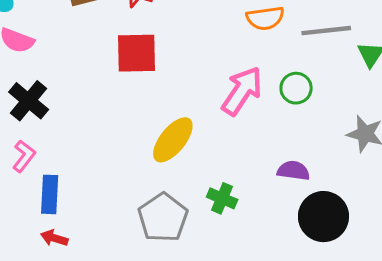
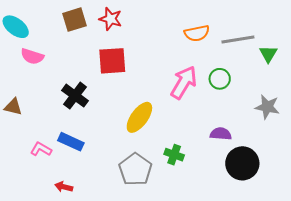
black cross: (29, 101) -> (75, 96), moved
pink L-shape: (24, 156) -> (41, 149), moved, turned -95
blue rectangle: (50, 194) -> (71, 142), moved, turned -65

